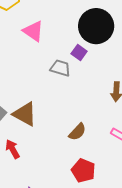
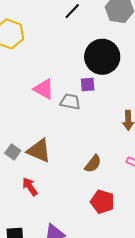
pink triangle: (33, 31) -> (44, 89), moved
purple square: (79, 53) -> (88, 85), turned -35

